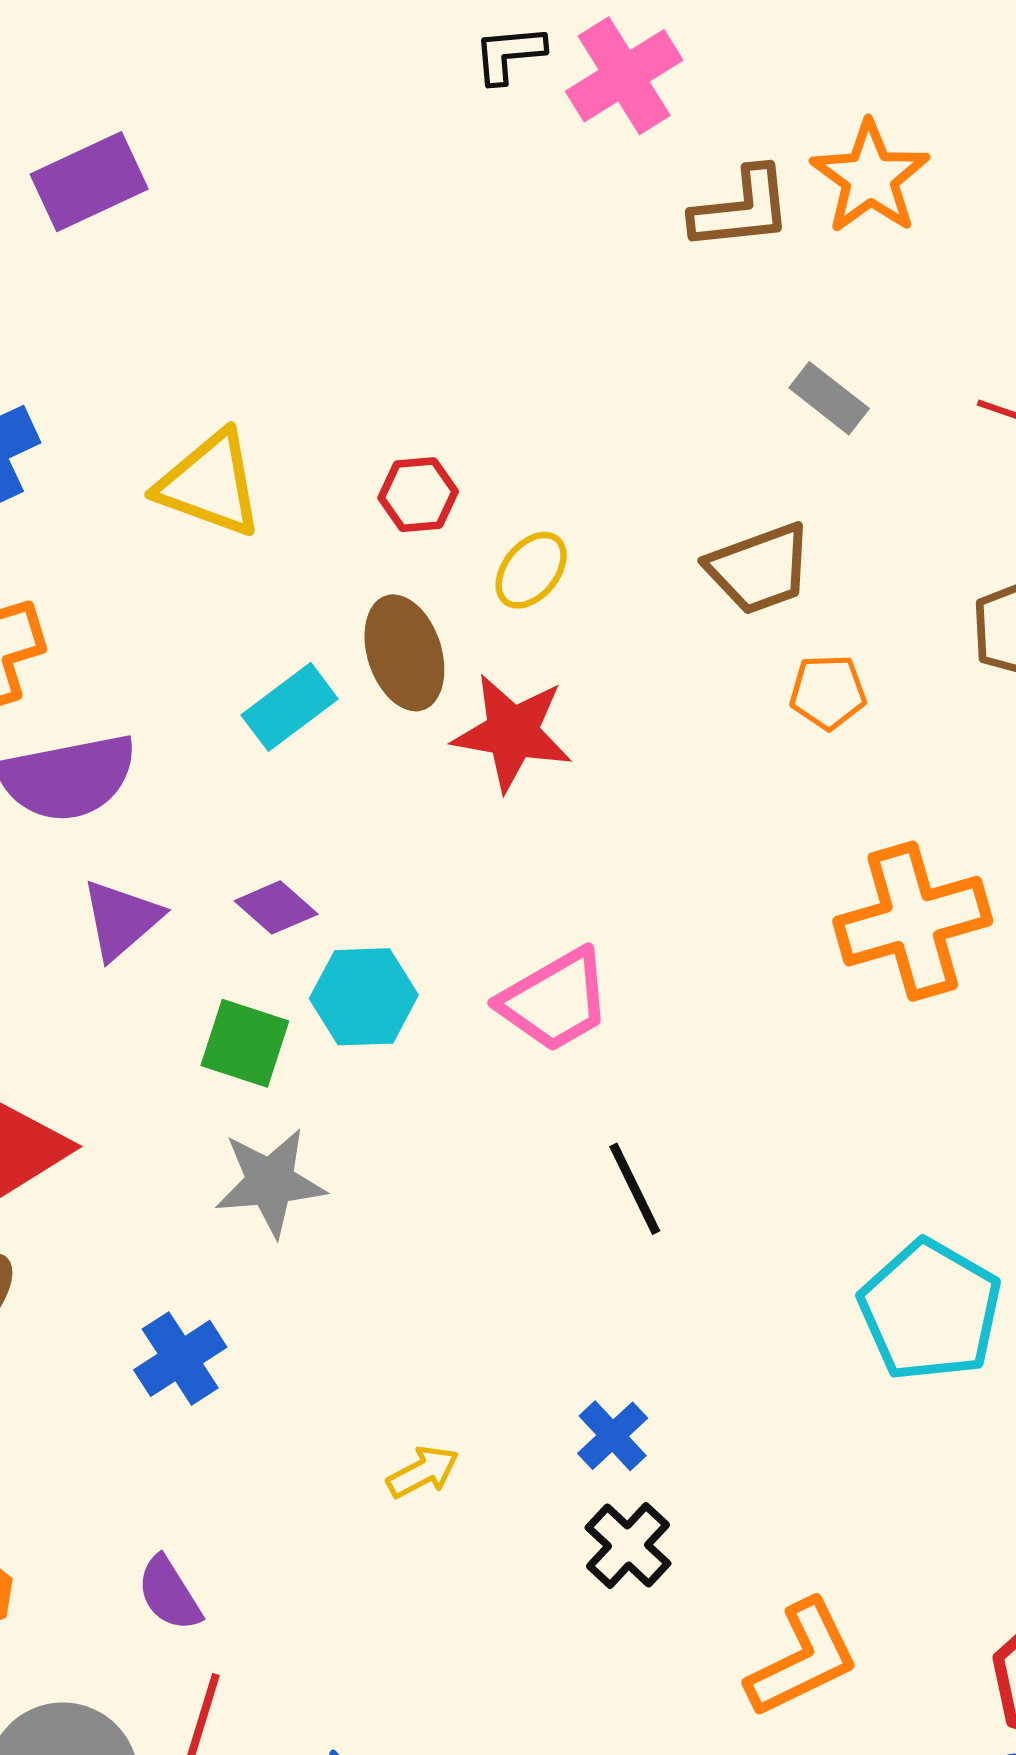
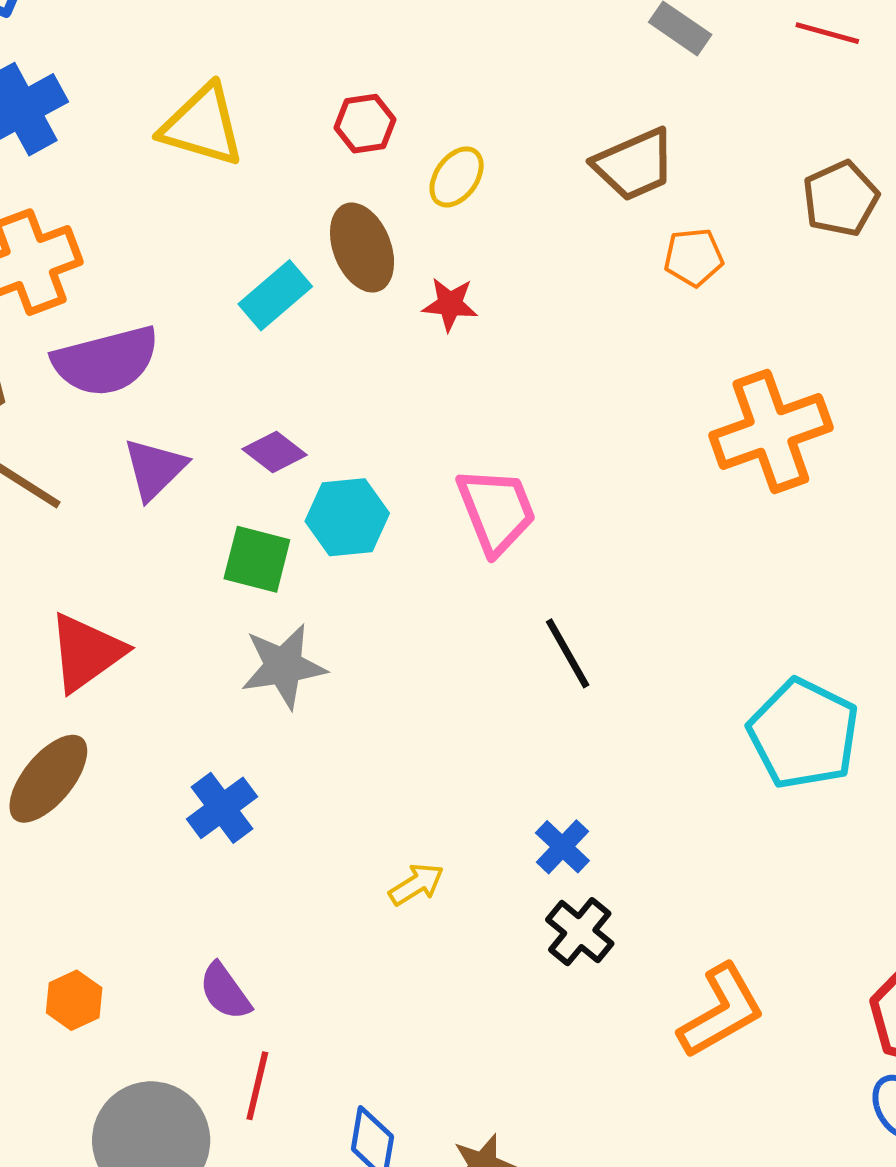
red star: (512, 732) -> (450, 304), size x0.6
pink trapezoid: (555, 1000) -> (496, 511), turned -78

